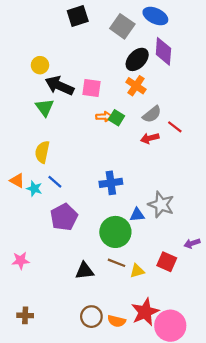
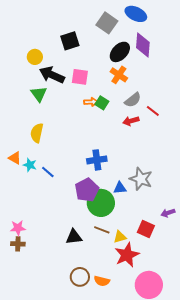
black square: (78, 16) -> (70, 41), moved
blue line: (55, 182) -> (48, 172), moved
purple pentagon: (64, 217) -> (87, 190), moved
red star: (145, 312) -> (127, 255), moved
brown cross: (25, 315) -> (18, 244), moved

